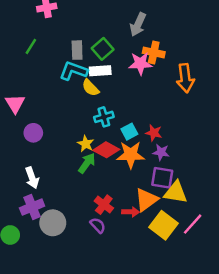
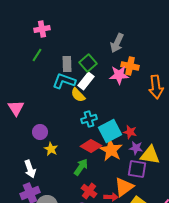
green line: (31, 46) -> (37, 55), moved
white rectangle: (100, 71) -> (86, 81), turned -48
cyan square: (129, 132) -> (110, 131), size x1.6
purple circle: (33, 133) -> (40, 132), moved
yellow star: (86, 144) -> (51, 149), moved
orange star: (131, 155) -> (111, 150), turned 30
green arrow: (87, 163) -> (81, 167), moved
yellow triangle: (176, 192) -> (150, 155), moved

